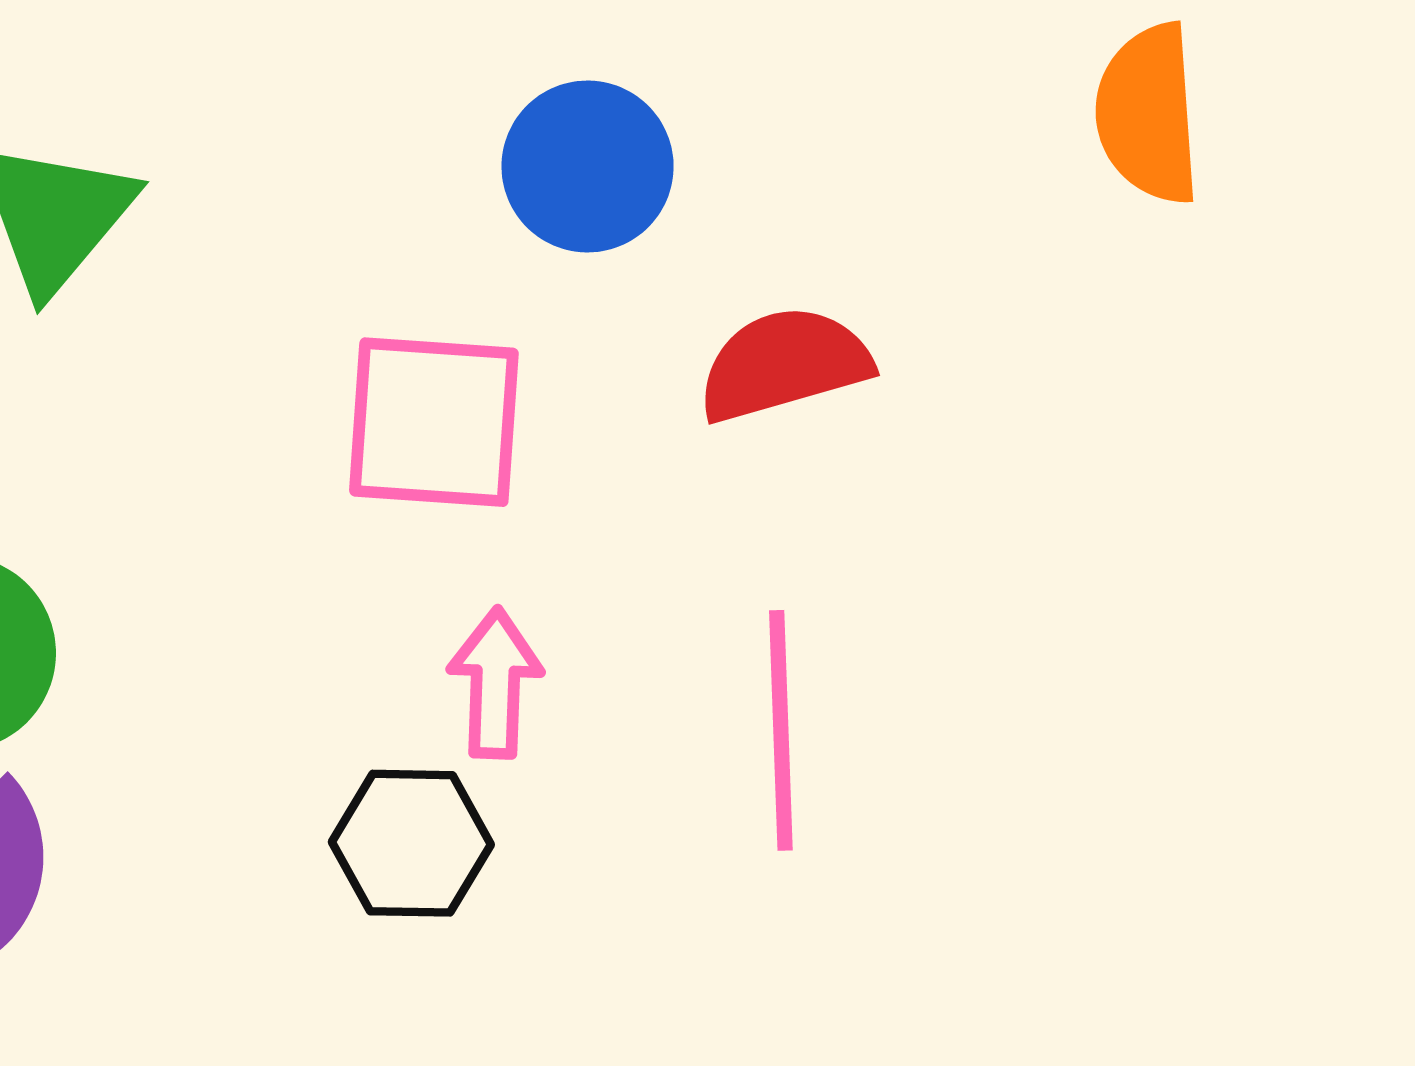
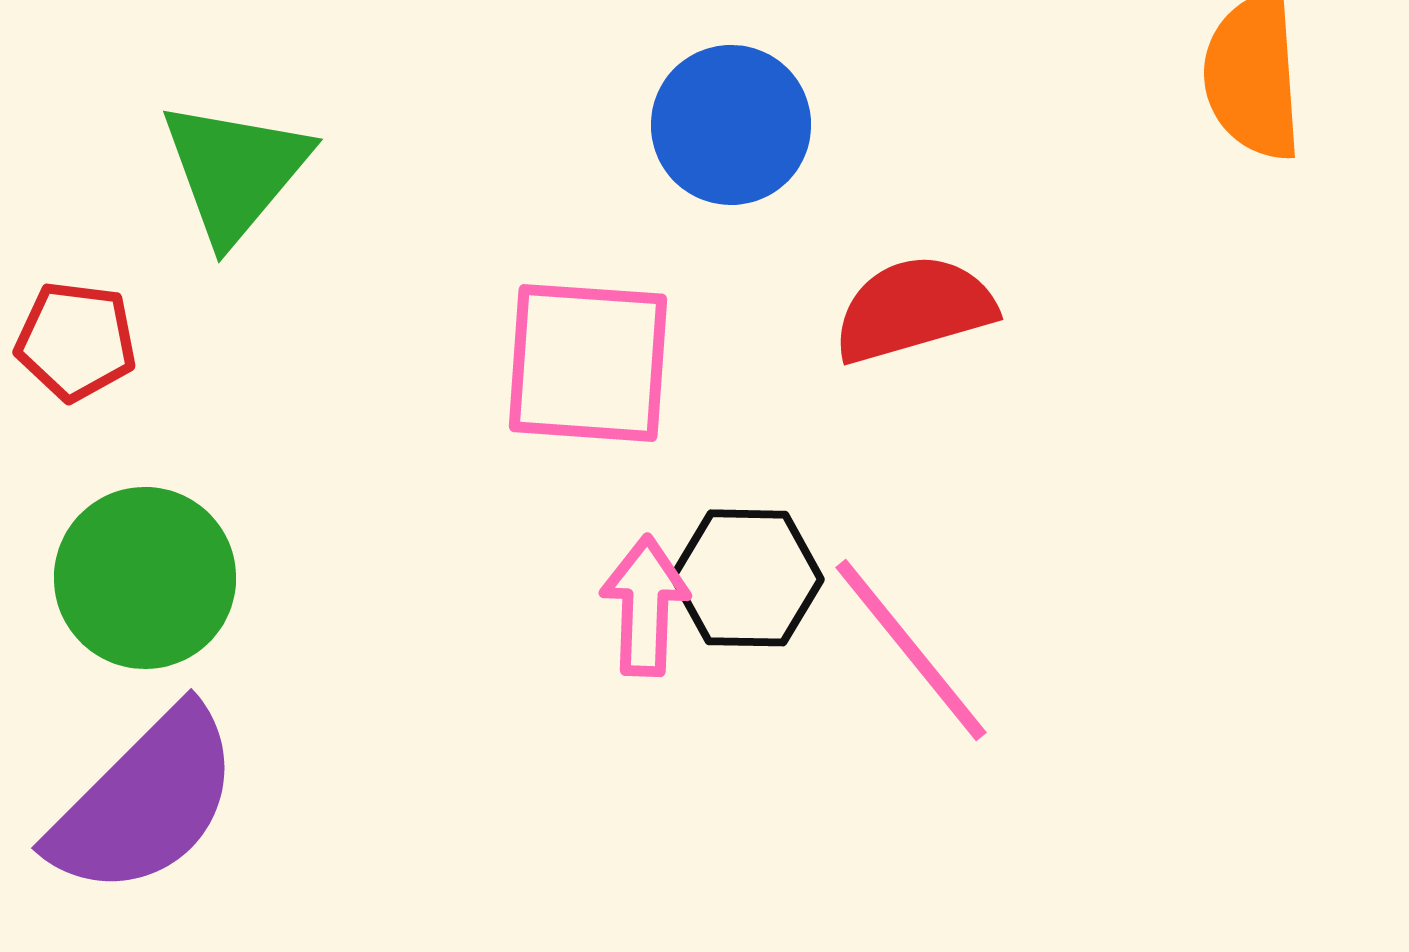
pink line: (781, 730) -> (911, 650), turned -37
black hexagon: (411, 843) -> (747, 578), moved

